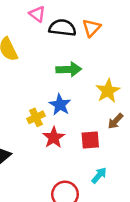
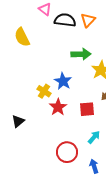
green arrow: (69, 69) -> (81, 54), moved
yellow cross: (36, 117) -> (44, 91), turned -32

